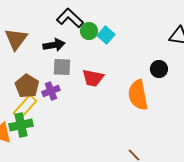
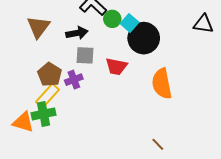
black circle: (159, 69) -> (144, 38), moved, size x1.8

